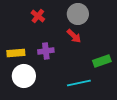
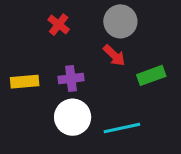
green rectangle: (102, 61) -> (151, 75), moved
white circle: (24, 76) -> (73, 117), moved

